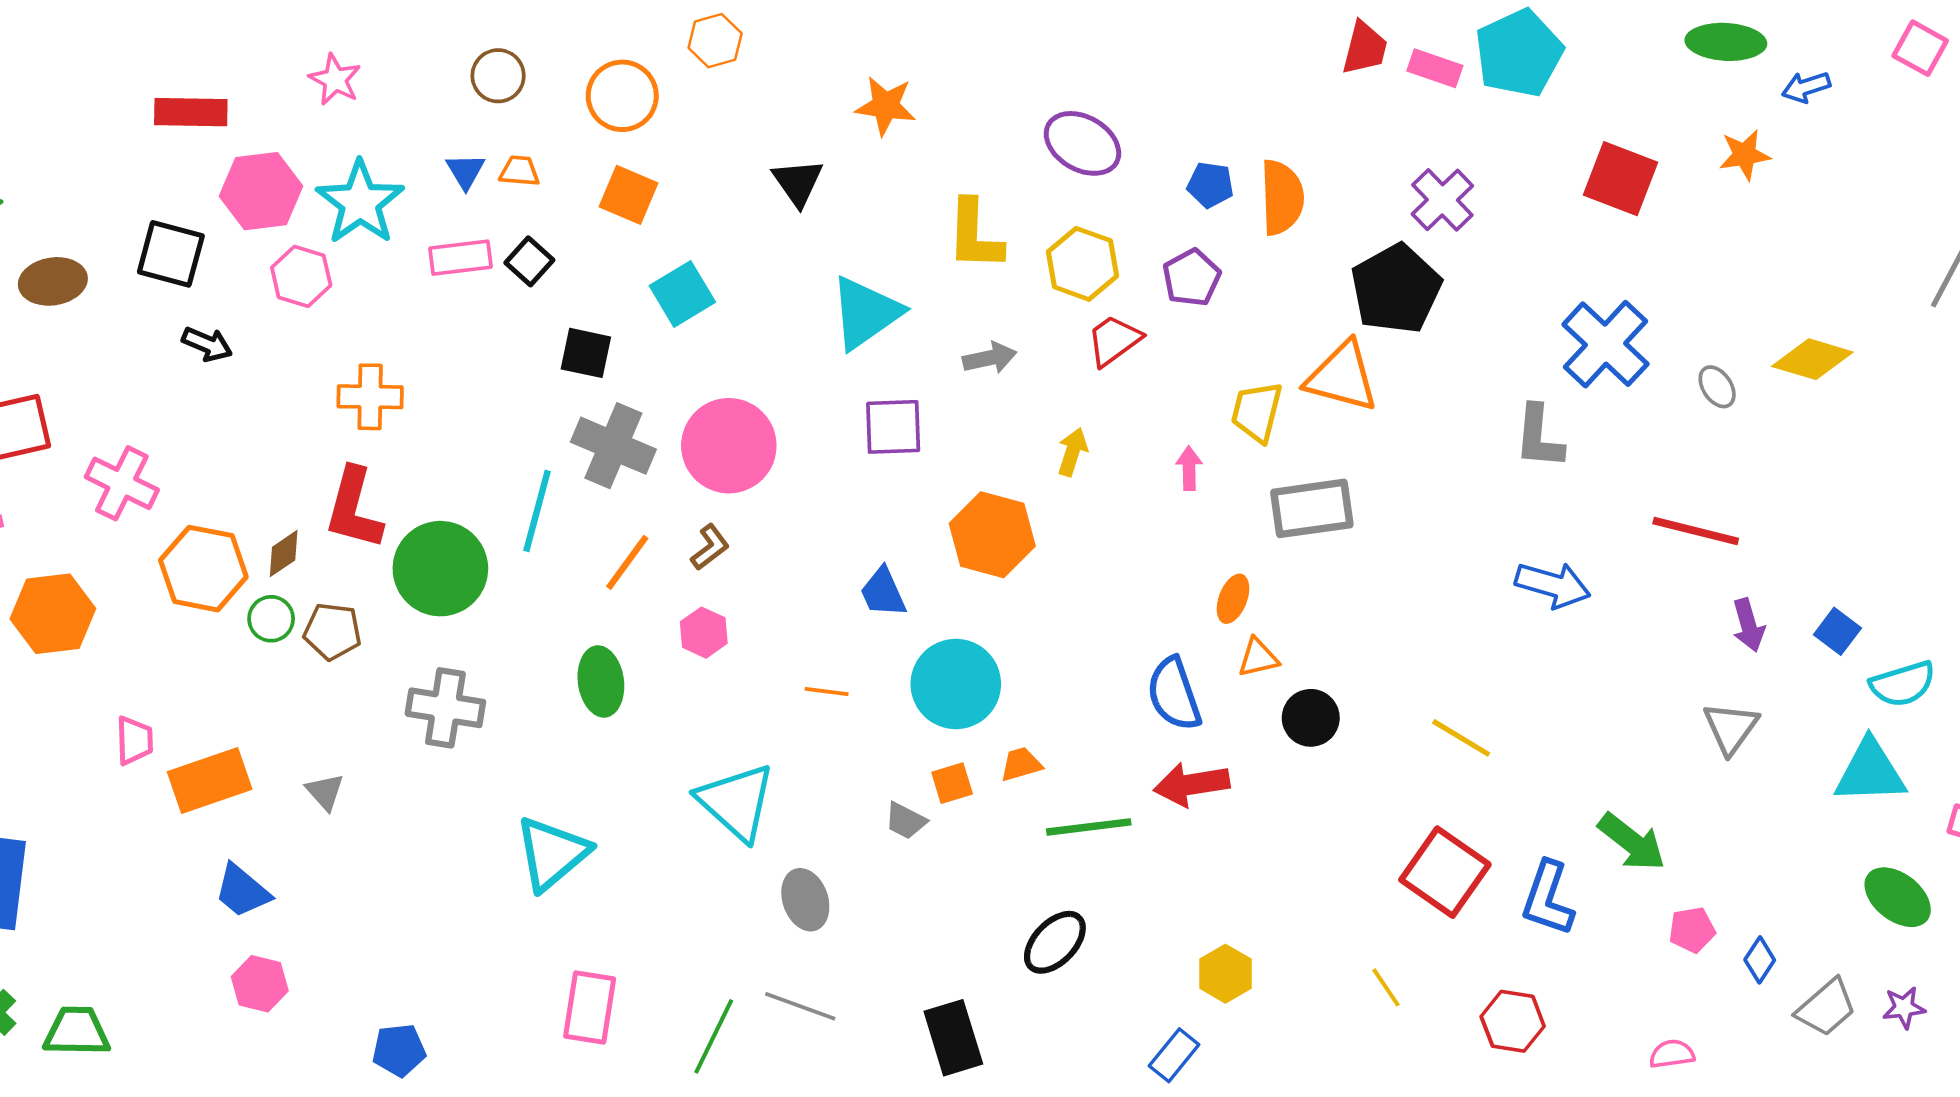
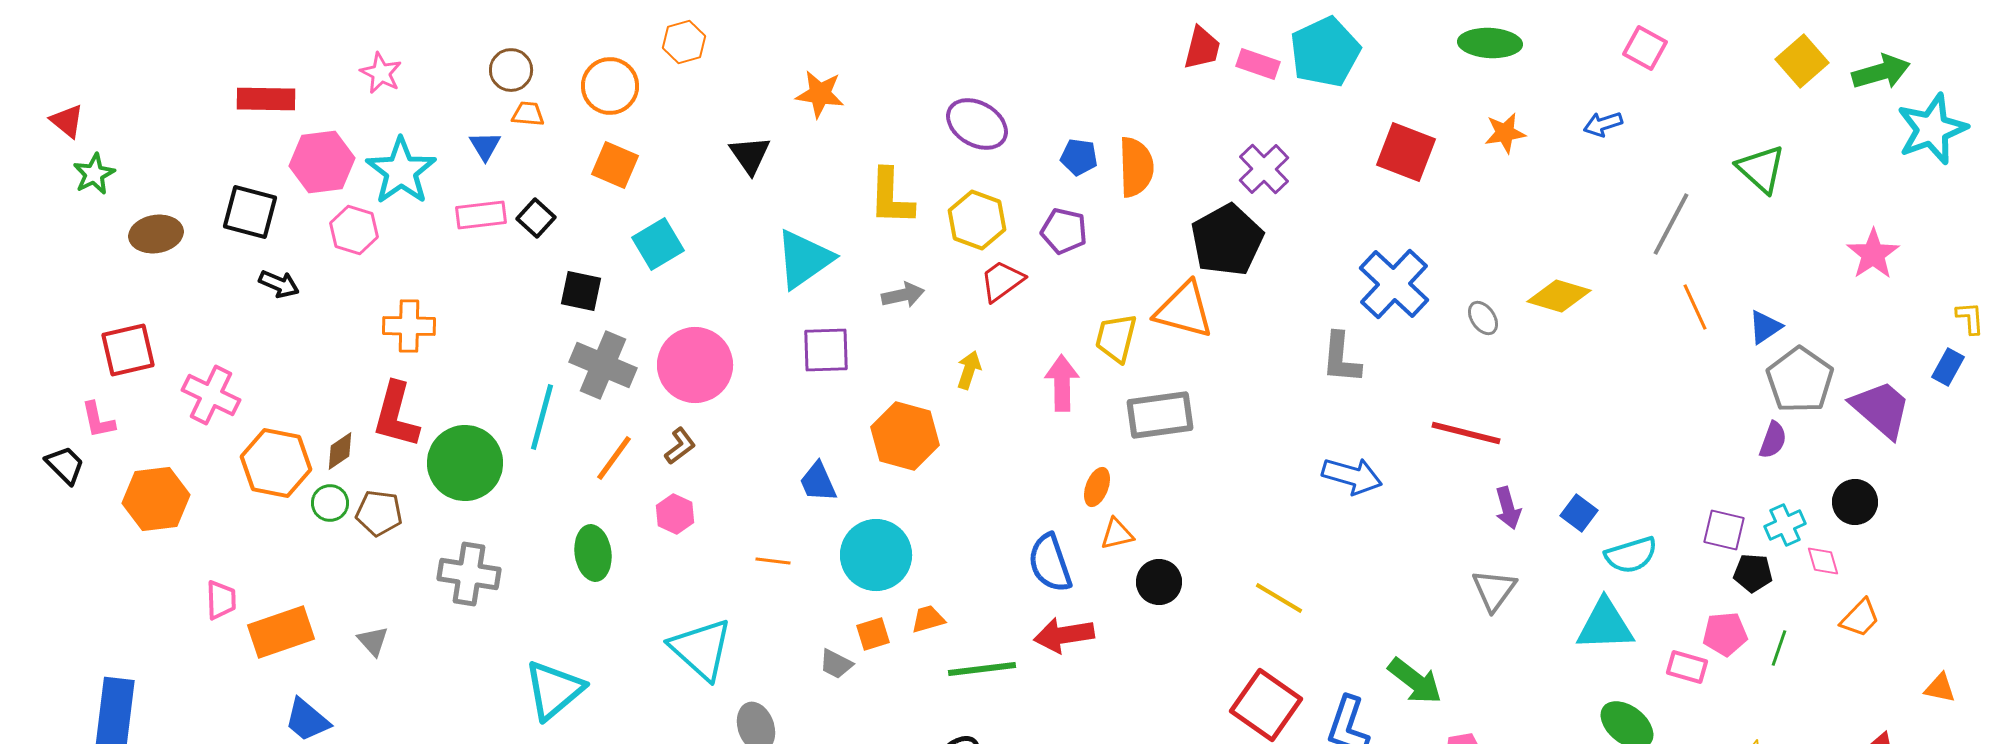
blue arrow: (1806, 87) -> (1603, 124), moved
orange trapezoid: (519, 171) -> (528, 114), moved
purple pentagon: (1192, 278) -> (1064, 231), turned -30
pink arrow: (1189, 468) -> (1062, 383), size x1.6

